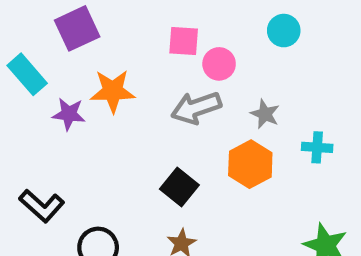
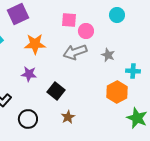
purple star: (69, 114) -> (29, 74), moved
orange hexagon: (250, 164) -> (117, 92), moved
black square: (179, 187) -> (56, 91), moved

